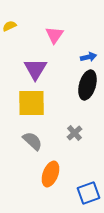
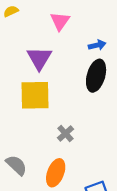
gray cross: (74, 133) -> (65, 133), moved
gray semicircle: (32, 141) -> (16, 165), moved

